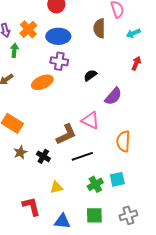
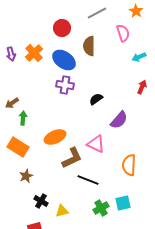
brown semicircle: (99, 28) -> (89, 46), moved
blue ellipse: (58, 36) -> (64, 60), turned 35
green arrow: (14, 50) -> (23, 118), moved
orange ellipse: (42, 82) -> (55, 137), moved
black cross: (43, 156) -> (41, 201), moved
black line: (82, 156) -> (88, 180), turned 40

